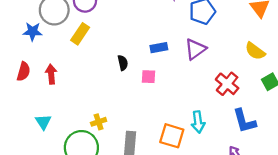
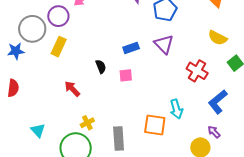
purple triangle: (195, 49) -> (164, 44), turned -30
red arrow: (51, 74) -> (72, 89), moved, turned -30
blue L-shape: (244, 121) -> (218, 102), turned 75

